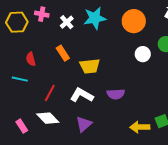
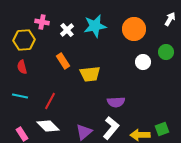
yellow hexagon: (17, 22) -> (24, 40), moved
red semicircle: (31, 59) -> (22, 67), moved
cyan line: (20, 79) -> (20, 96), moved
white L-shape: (82, 95) -> (111, 128), moved, turned 100

